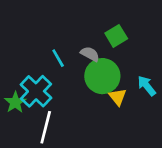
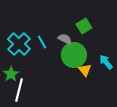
cyan cross: (36, 91) -> (19, 44), moved
white line: (46, 127) -> (19, 90), moved

